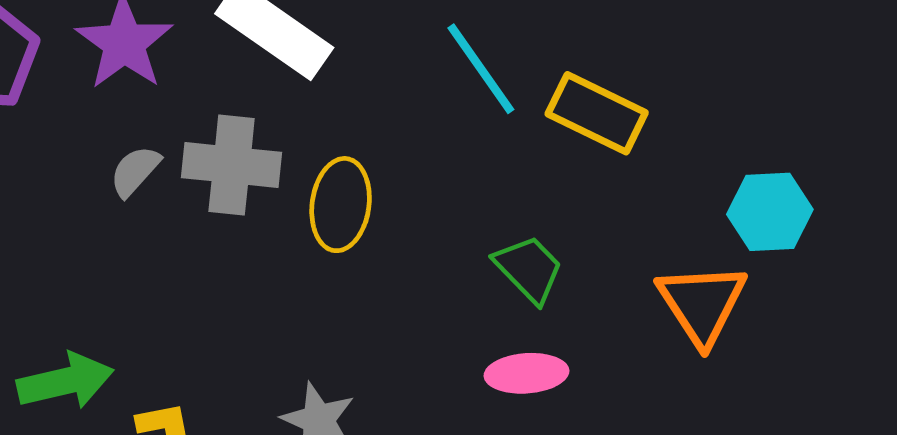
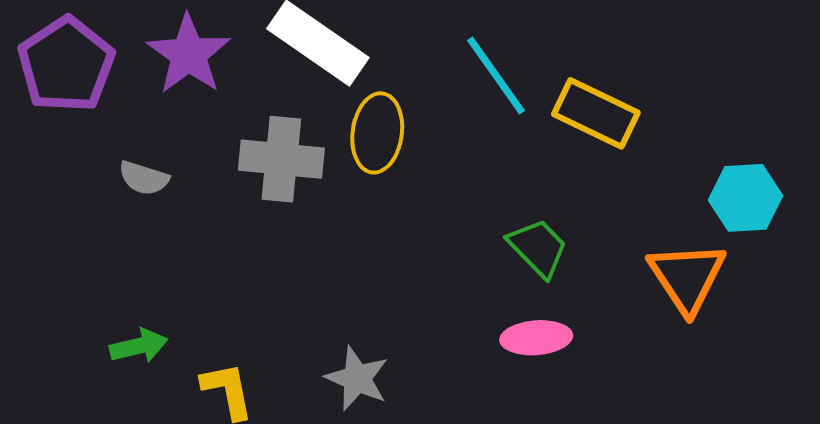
gray semicircle: (135, 171) -> (144, 178), moved, turned -114
yellow ellipse: (341, 205) -> (377, 133), moved
green arrow: (65, 381) -> (139, 346), size x0.7

